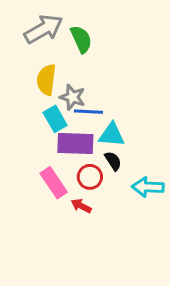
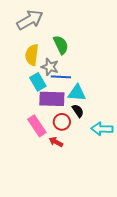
green semicircle: (81, 39) -> (61, 45), moved

